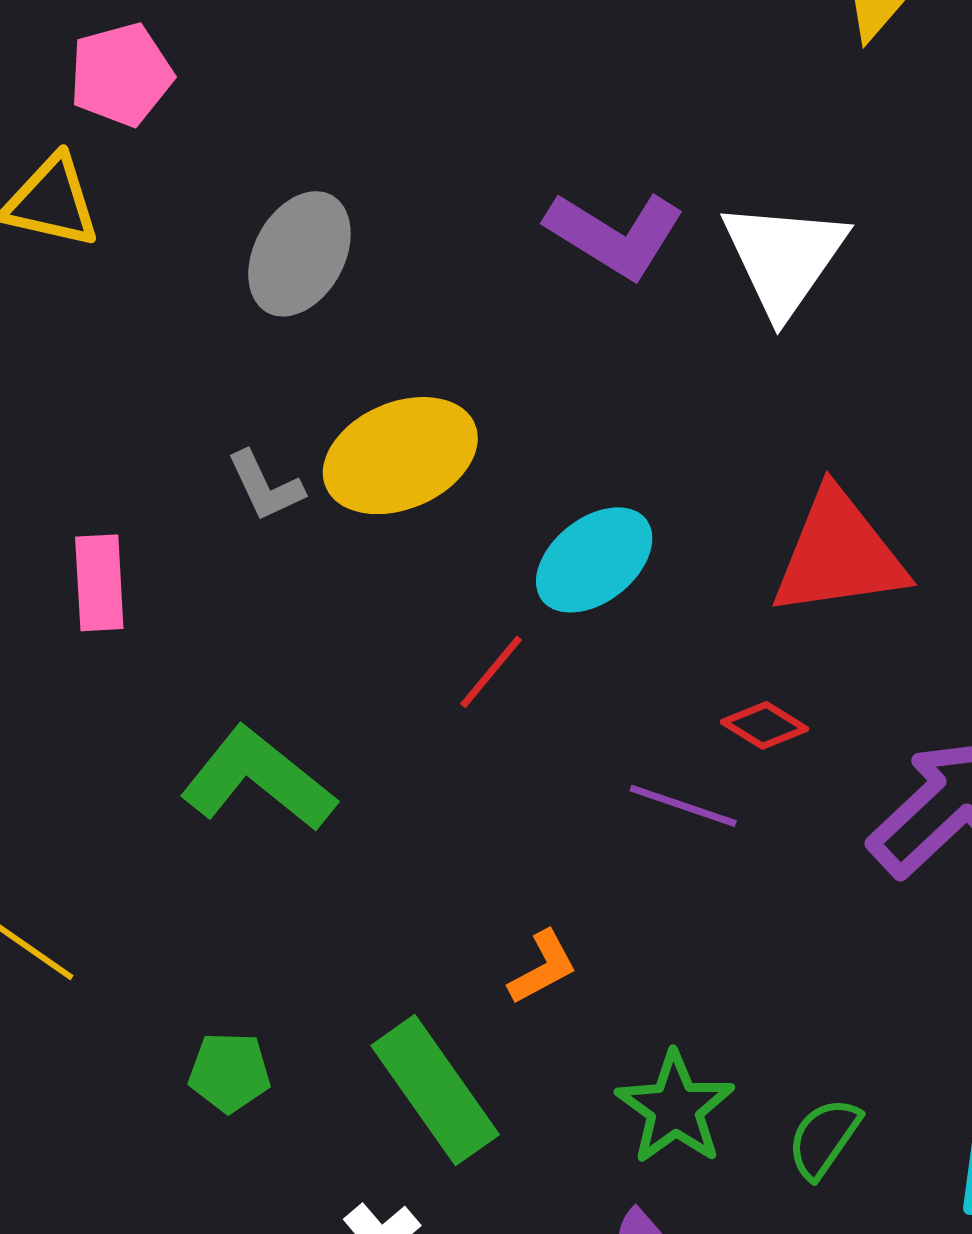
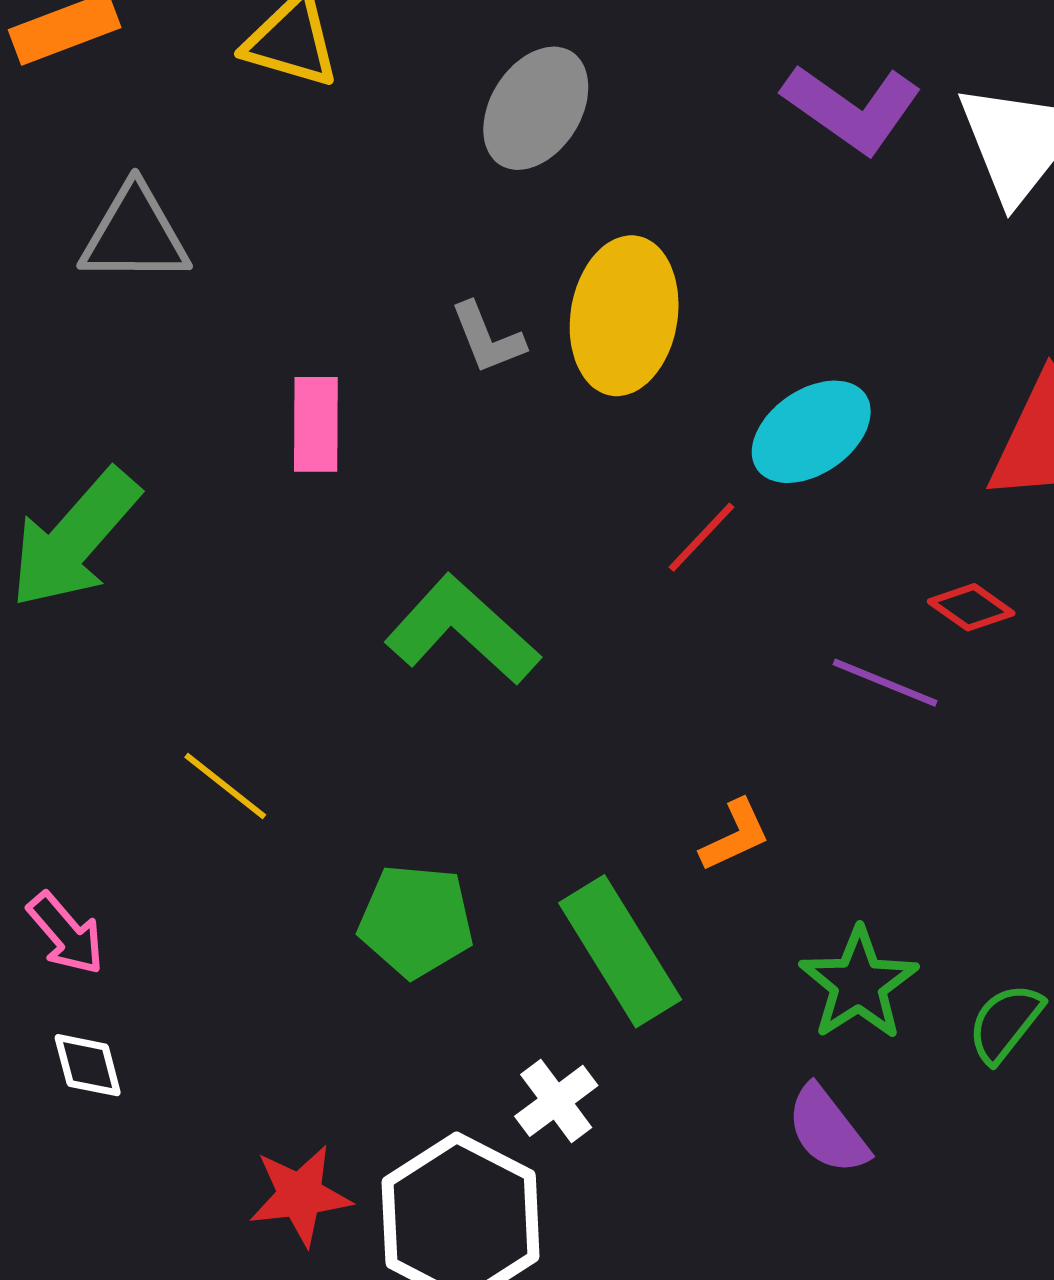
yellow ellipse: (400, 456) -> (624, 316), turned -61
green pentagon: (229, 1072) -> (416, 921), size x1.4

